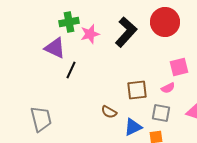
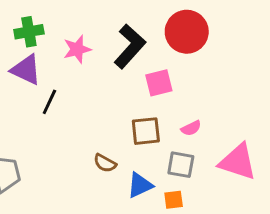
green cross: (69, 22) -> (29, 32), moved
pink square: (179, 67) -> (159, 83), moved

